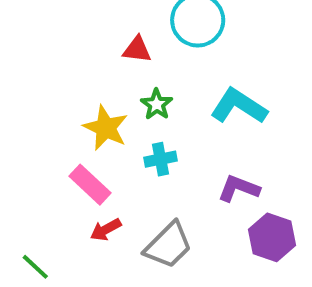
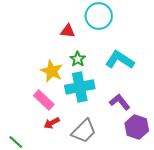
cyan cross: (160, 159) -> (80, 87), size x1.8
purple L-shape: (239, 188) -> (120, 102), turned 30

